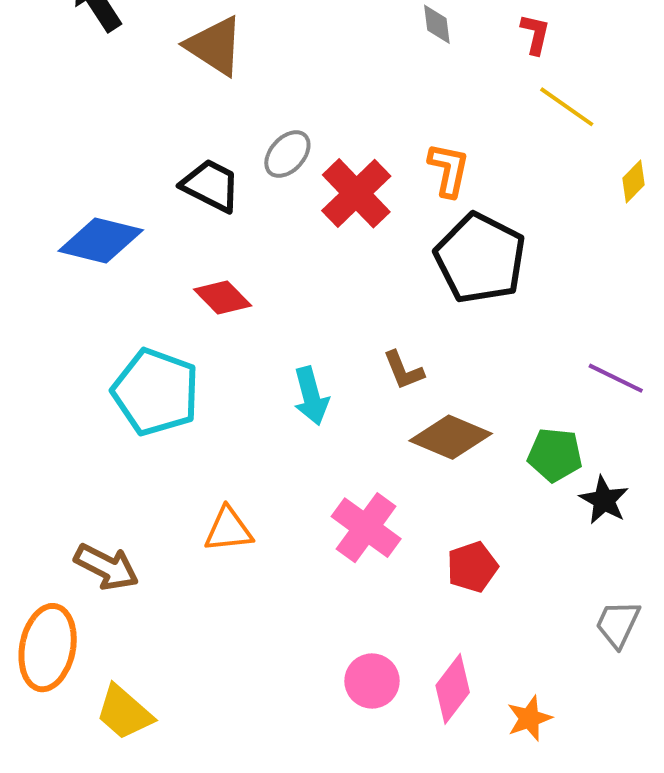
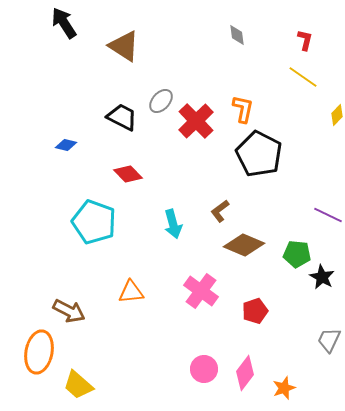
red L-shape: (535, 34) -> (305, 40), moved
blue diamond: (101, 241) -> (66, 145), size x0.5
brown L-shape: (403, 370) -> (220, 211), turned 75

